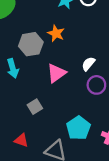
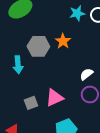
pink triangle: (56, 73) -> (55, 98), moved

